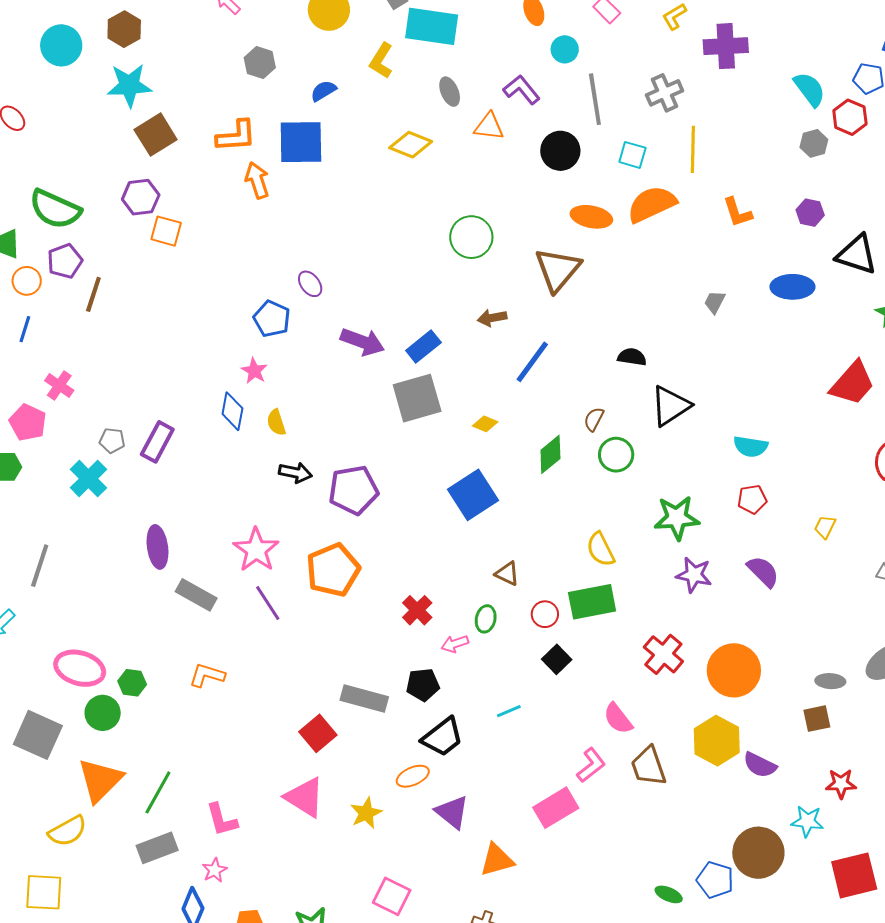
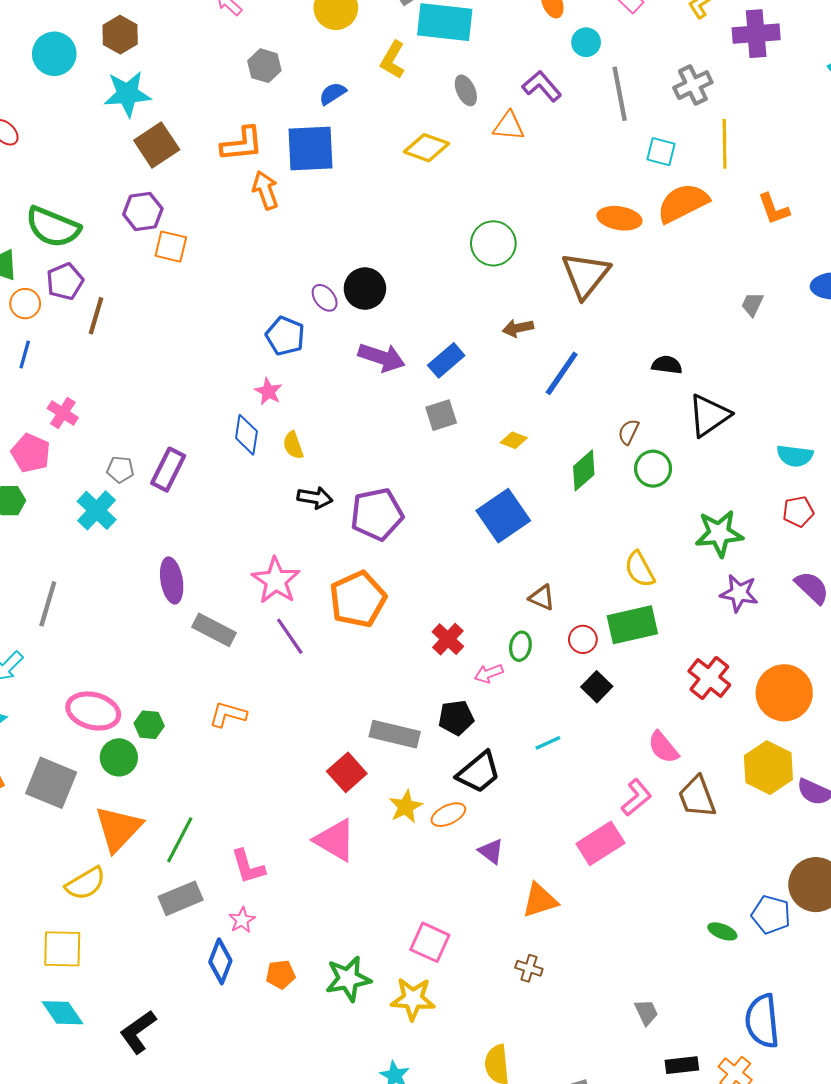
black circle: (560, 151) -> (365, 289), moved
gray square: (417, 398) -> (441, 415), size x0.6
purple triangle: (452, 812) -> (491, 851), size x0.7
yellow star: (366, 813) -> (406, 807), moved

